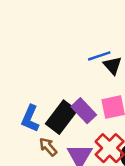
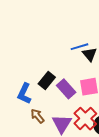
black rectangle: (61, 117) -> (47, 80), moved, size x0.7

